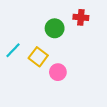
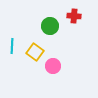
cyan line: (13, 50) -> (12, 46), turned -42

